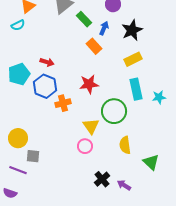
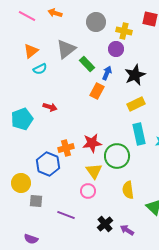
cyan semicircle: (18, 25) -> (40, 69), moved
orange rectangle: (94, 46) -> (97, 91), turned 70
red star: (89, 84) -> (92, 143), moved
blue hexagon: (45, 86) -> (48, 164), moved
purple line: (18, 170) -> (66, 215), moved
purple semicircle: (10, 193) -> (31, 239), moved

